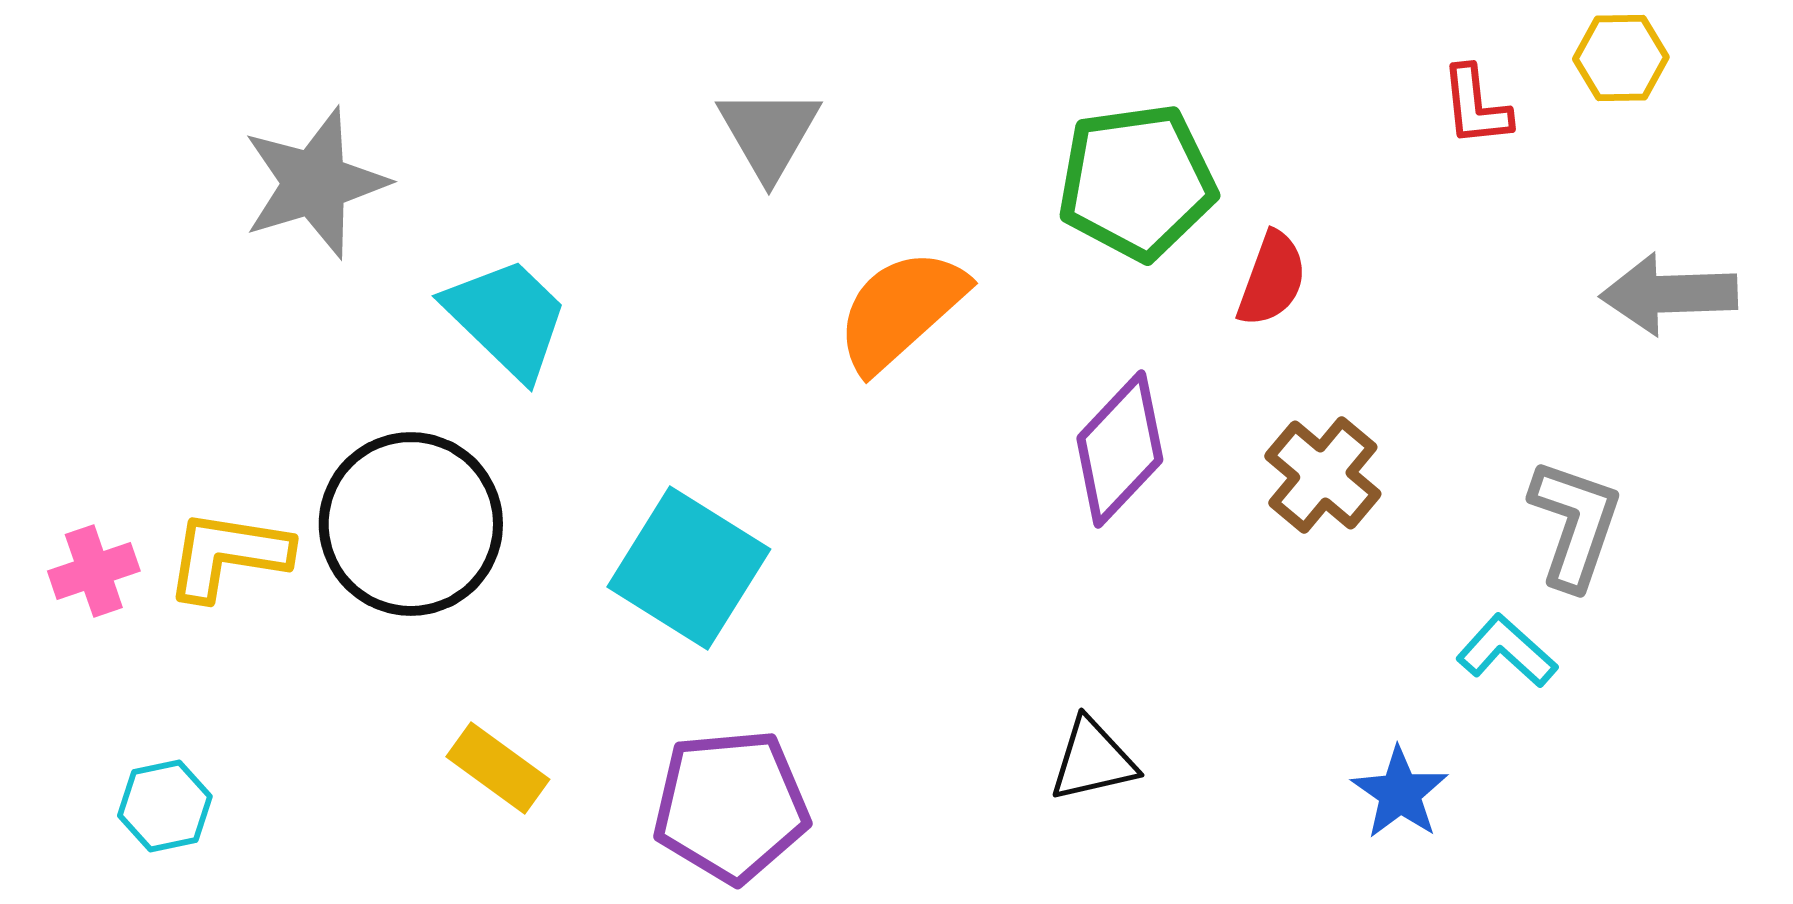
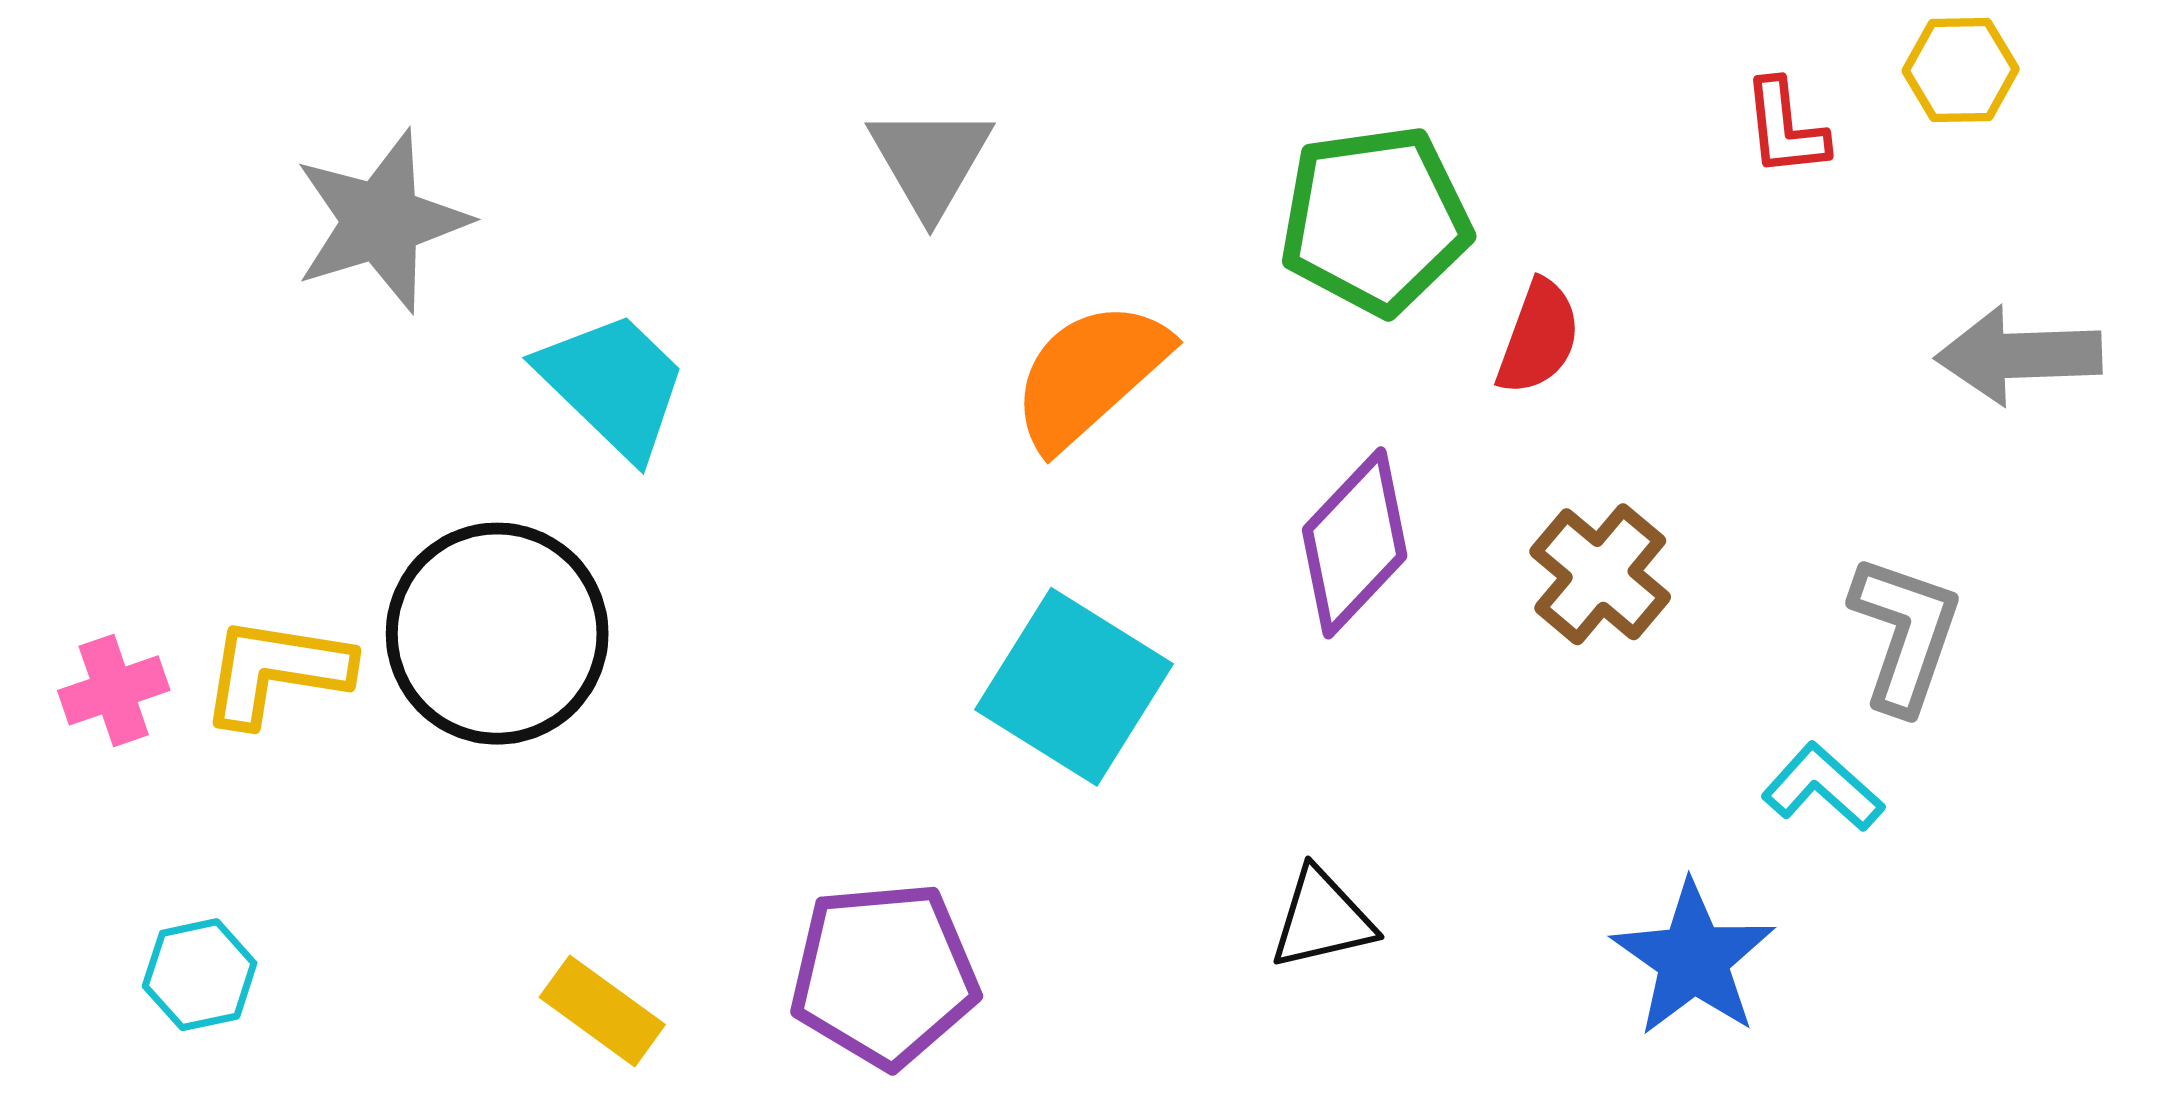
cyan square: (689, 568) -> (1074, 687), moved
yellow rectangle: (498, 768) -> (602, 1011), moved
blue star: (1400, 793) -> (1693, 959), size x1.4

